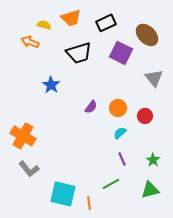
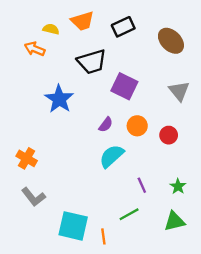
purple square: (121, 53) -> (124, 86), moved
blue star: (51, 85) -> (59, 99), size x1.4
cyan semicircle: (120, 133) -> (112, 156), moved, size x1.6
orange cross: (23, 136) -> (27, 158), size x0.7

